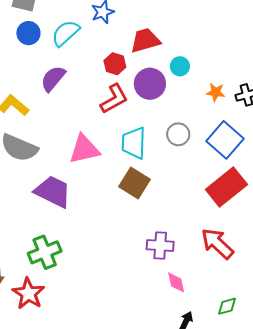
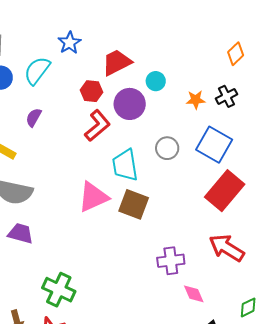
purple semicircle: (53, 78) -> (34, 117), size x0.7
pink triangle: (84, 149) -> (93, 197), moved
purple trapezoid: (53, 192) -> (21, 233), moved, size x0.7
green cross: (45, 252) -> (59, 290), turned -32

